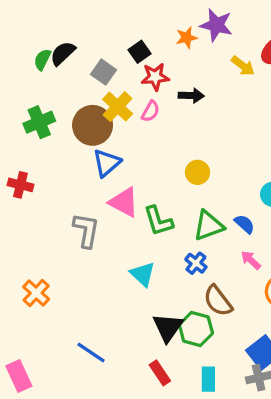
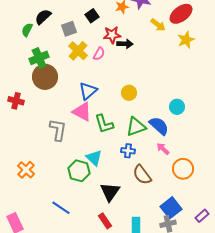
green semicircle: (42, 60) -> (27, 30), moved
gray square: (103, 72) -> (69, 29), turned 35
red star: (155, 77) -> (112, 35), moved
green cross: (39, 122) -> (39, 58), moved
brown circle: (93, 125) -> (45, 77), moved
blue triangle: (107, 163) -> (88, 91), moved
blue semicircle: (244, 224) -> (159, 126), size x1.5
blue cross: (196, 263) -> (128, 151), turned -32
green hexagon: (196, 329) -> (79, 171), moved

